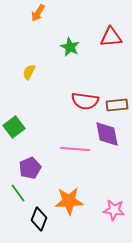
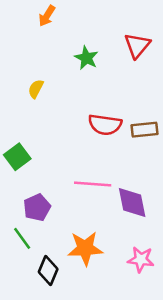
red triangle: (111, 37) -> (137, 46), turned -45
purple diamond: (107, 134) -> (132, 203), moved

